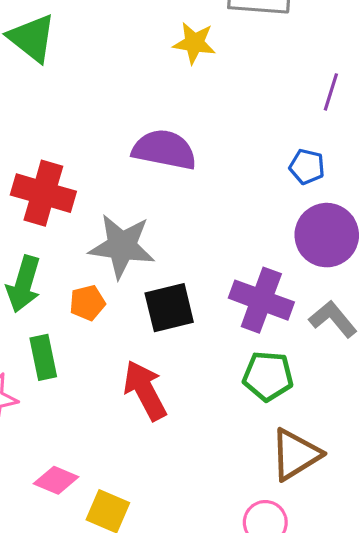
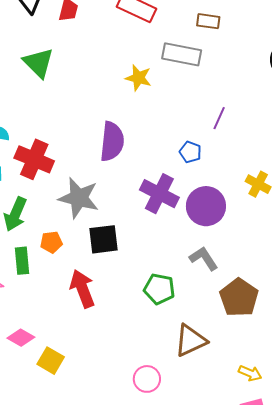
purple semicircle: (164, 150) -> (112, 141), turned 78
blue pentagon: (307, 167) -> (190, 152), moved
purple cross: (261, 300) -> (159, 194), moved
orange pentagon: (87, 303) -> (51, 242), moved
brown triangle: (295, 454) -> (191, 340), moved

